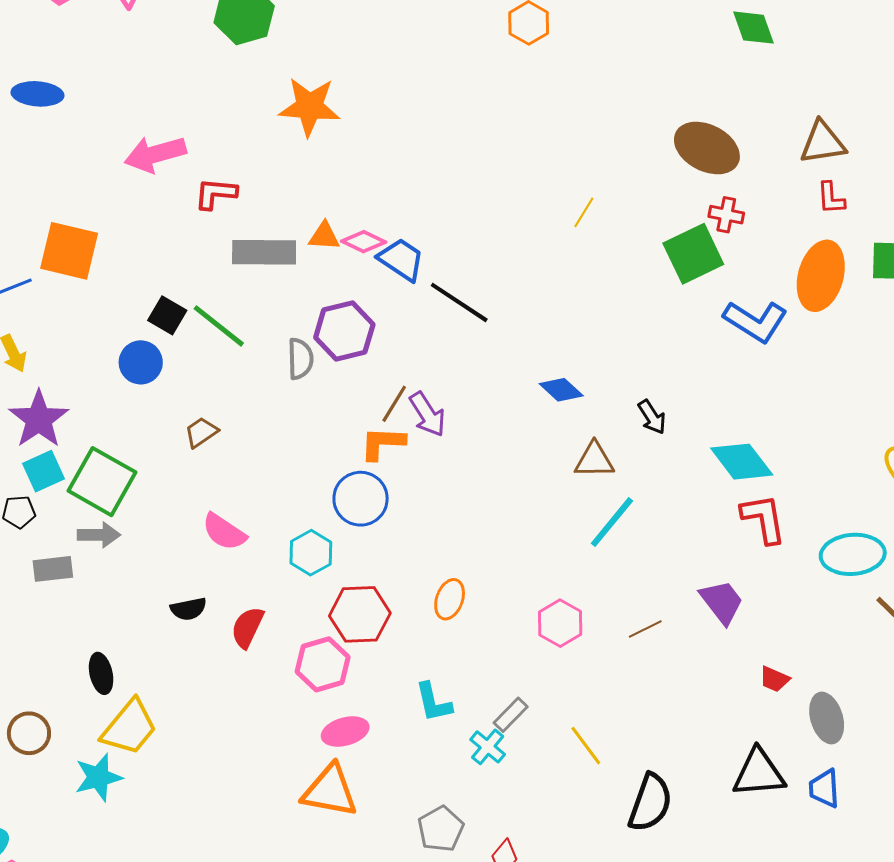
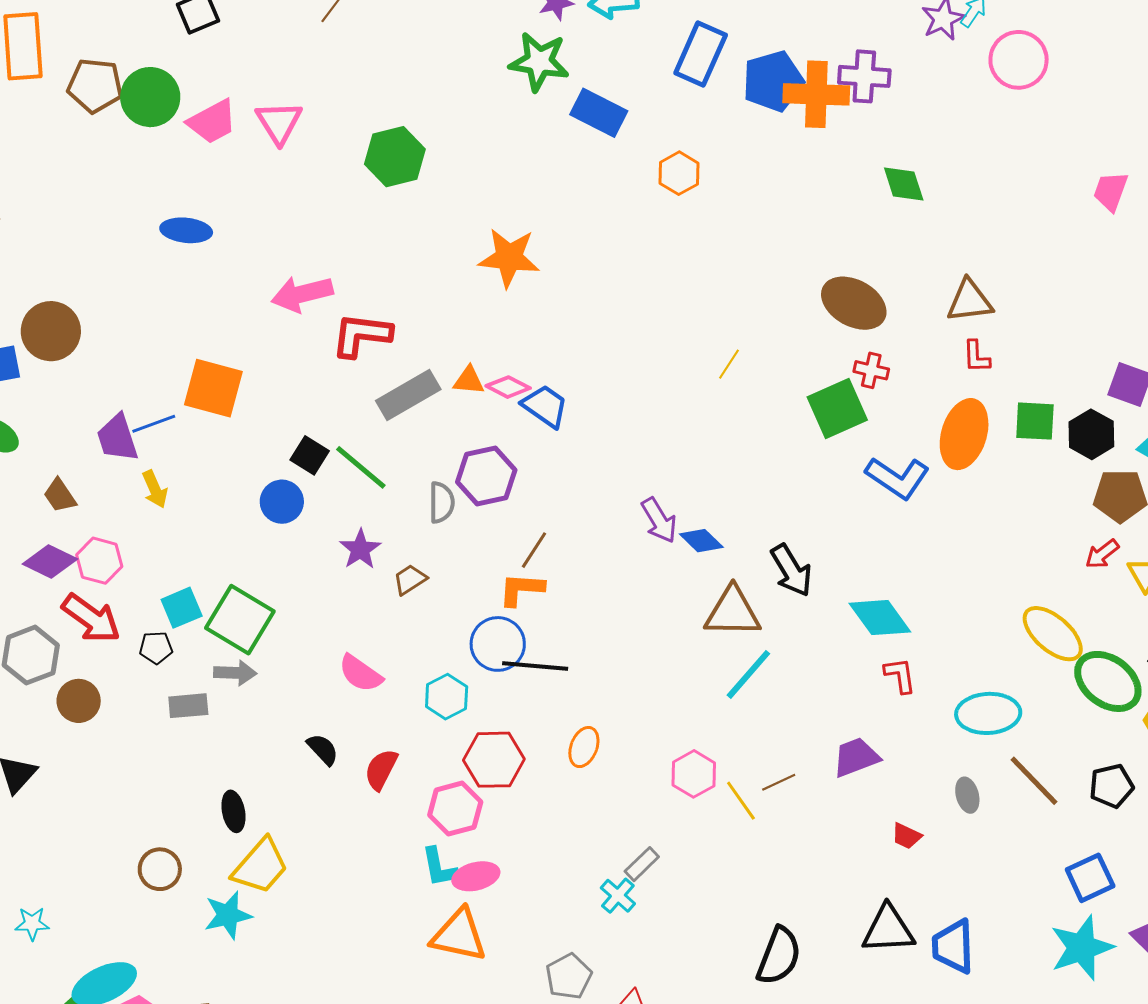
orange star: (309, 107) -> (509, 258), moved
red L-shape: (216, 194) -> (361, 335), size x1.4
gray rectangle: (264, 252) -> (408, 395), turned -32
black line: (459, 302) -> (535, 666), moved, turned -30
purple arrow: (427, 414) -> (659, 520), moved
black arrow: (652, 417) -> (791, 570), size x1.5
purple star: (39, 419) -> (360, 549), moved, size x0.7
brown trapezoid: (201, 432) -> (410, 580), moved
brown triangle: (594, 460) -> (733, 612), size x1.4
red L-shape: (764, 519) -> (900, 675), size x0.7
purple trapezoid: (722, 602) -> (856, 757), turned -75
black semicircle: (188, 609) -> (323, 749), turned -123
cyan L-shape: (434, 702) -> (439, 867), moved
gray ellipse: (827, 718) -> (967, 795), moved, size x0.7
yellow line: (586, 746) -> (741, 801), moved
blue trapezoid: (824, 788) -> (953, 947), size x1.4

